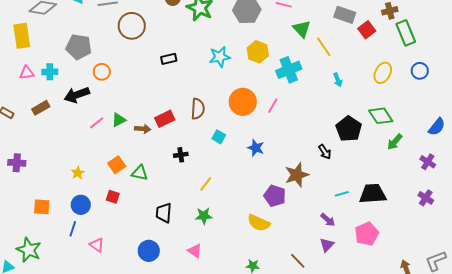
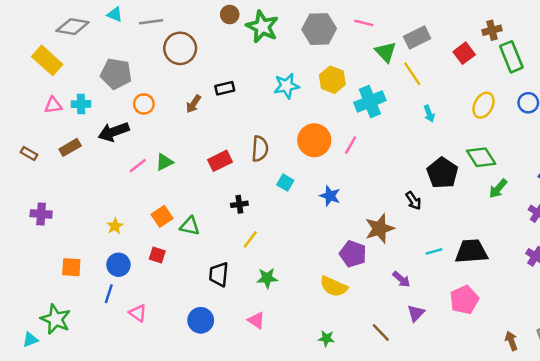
gray rectangle: (345, 15) -> (417, 37), moved, turned -45
yellow rectangle: (22, 36) -> (47, 60), turned -40
brown arrow: (143, 129) -> (193, 104), moved, turned 119
yellow line: (206, 184) -> (250, 239), moved
purple arrow: (328, 220) -> (401, 279), moved

